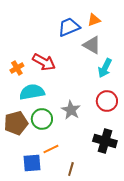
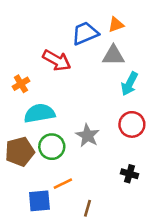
gray triangle: (92, 45) -> (113, 55), turned -30
red arrow: (44, 62) -> (57, 60), moved
black cross: (105, 141) -> (129, 174), size x0.6

